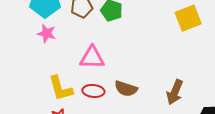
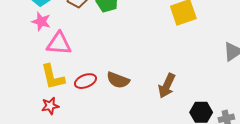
pink triangle: (92, 58) -> (59, 44), moved
red ellipse: (93, 91) -> (85, 81), turned -30

